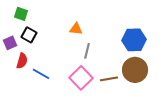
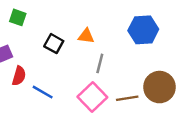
black square: (29, 35) -> (54, 44), moved
blue hexagon: (134, 40) -> (143, 30), moved

